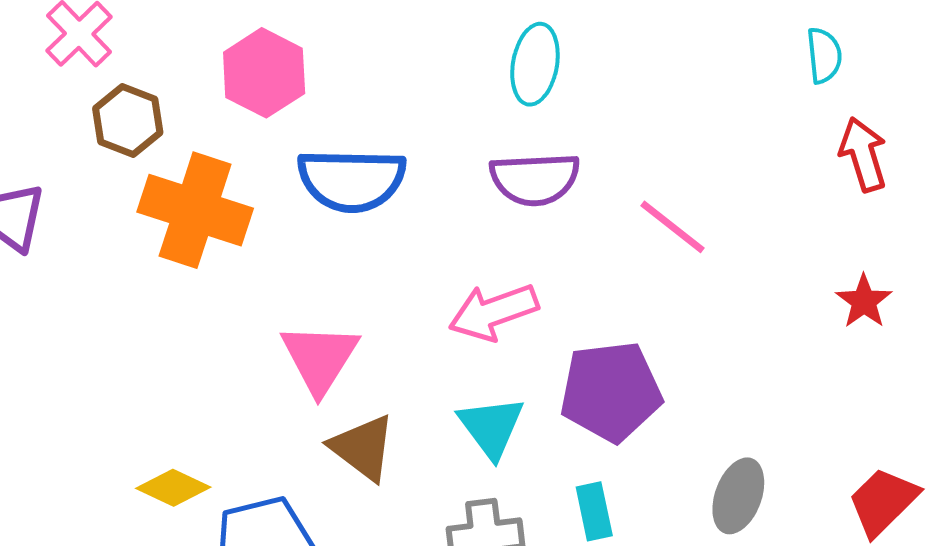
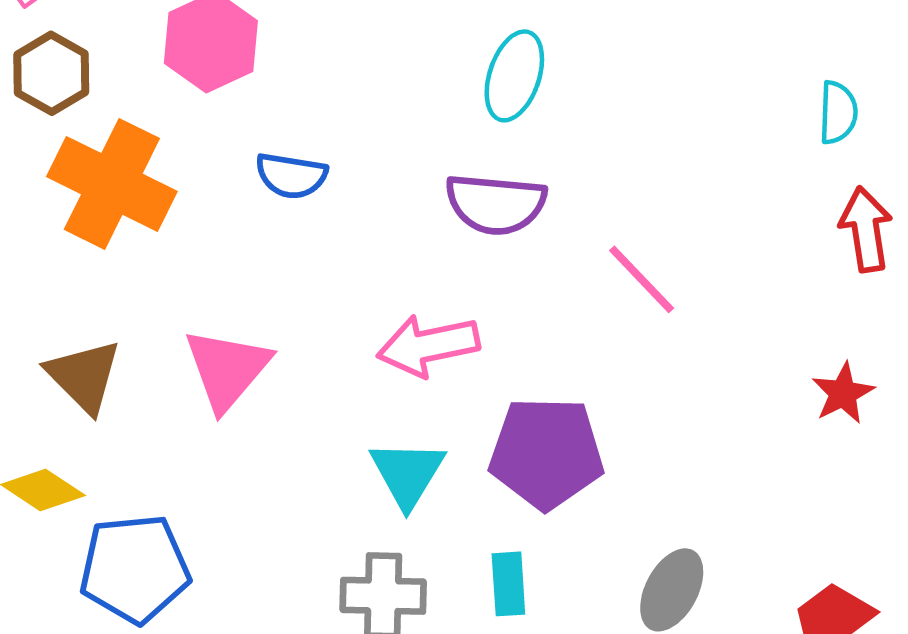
blue semicircle: (352, 180) -> (291, 176), size x0.6
brown triangle: (363, 448) -> (84, 376), moved

